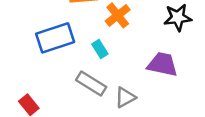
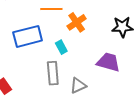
gray rectangle: (91, 83) -> (53, 73), turned 50

